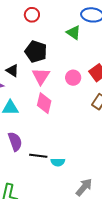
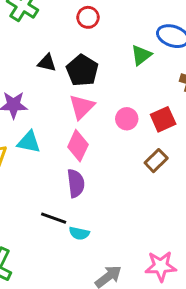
green triangle: (74, 32) -> (141, 55), turned 35
black triangle: (12, 71) -> (47, 63), moved, turned -32
purple semicircle: (15, 142) -> (76, 183), moved

